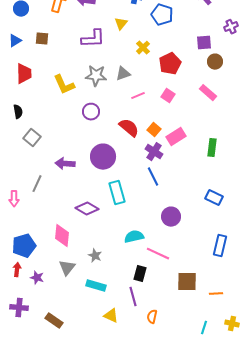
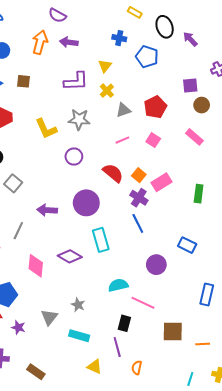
yellow cross: (143, 48) -> (107, 91), moved
gray triangle: (123, 74) -> (123, 110), moved
blue rectangle: (214, 198) -> (187, 245), moved
pink diamond: (62, 236) -> (36, 266), moved

